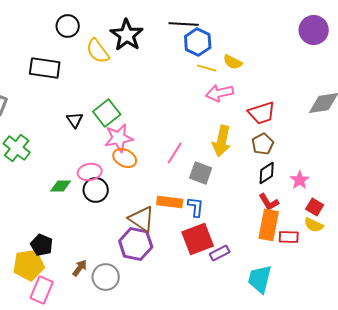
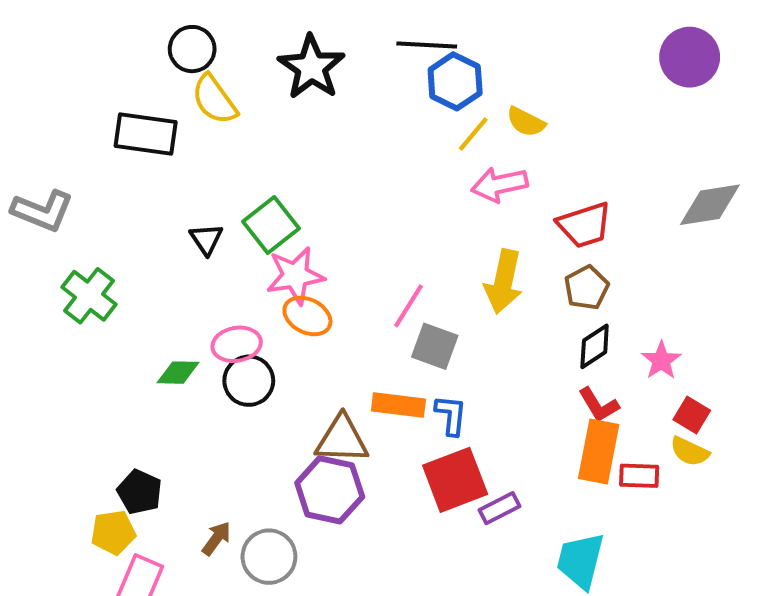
yellow semicircle: (98, 51) -> (214, 100), moved
yellow line: (207, 68) -> (473, 134), turned -66
gray square: (201, 173) -> (435, 346), moved
brown triangle: (142, 219) -> (342, 439), turned -32
yellow pentagon: (29, 265) -> (113, 532), size x0.7

